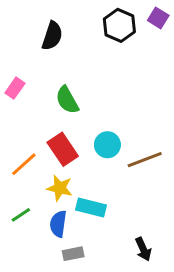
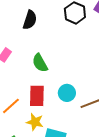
red rectangle: (63, 149) -> (37, 96), turned 35

